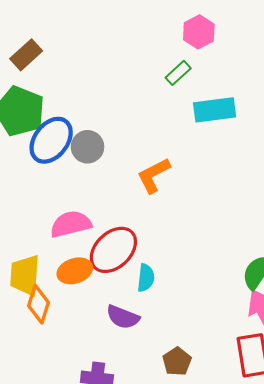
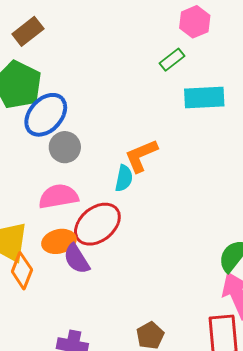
gray circle: (88, 147) -> (65, 147), moved
cyan semicircle: (146, 278) -> (124, 178), moved
purple semicircle: (123, 317) -> (77, 259), moved, turned 32

